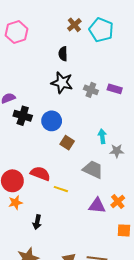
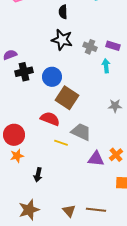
black cross: (23, 116) -> (24, 72), turned -30
cyan arrow: (102, 136) -> (106, 66), moved
brown square: (67, 143) -> (67, 98), size x1.6
gray trapezoid: (93, 169) -> (81, 132), moved
red semicircle: (40, 174) -> (50, 119), moved

